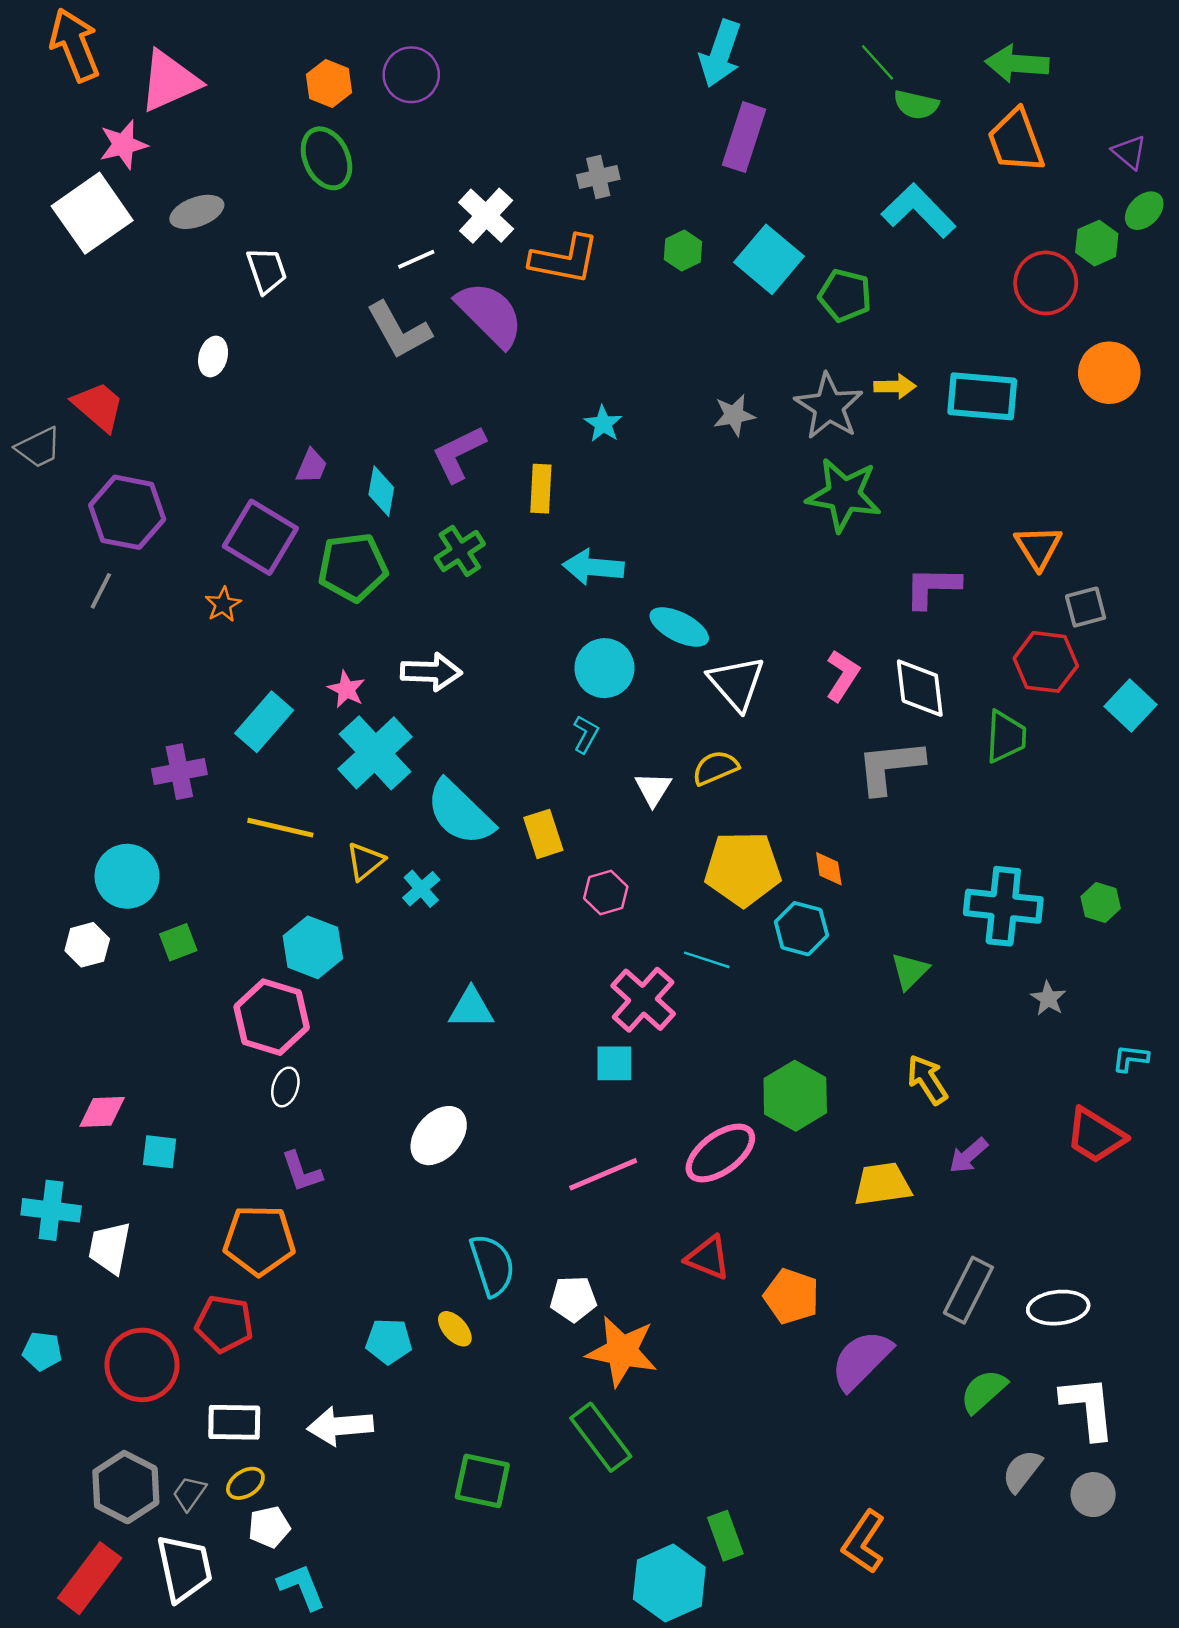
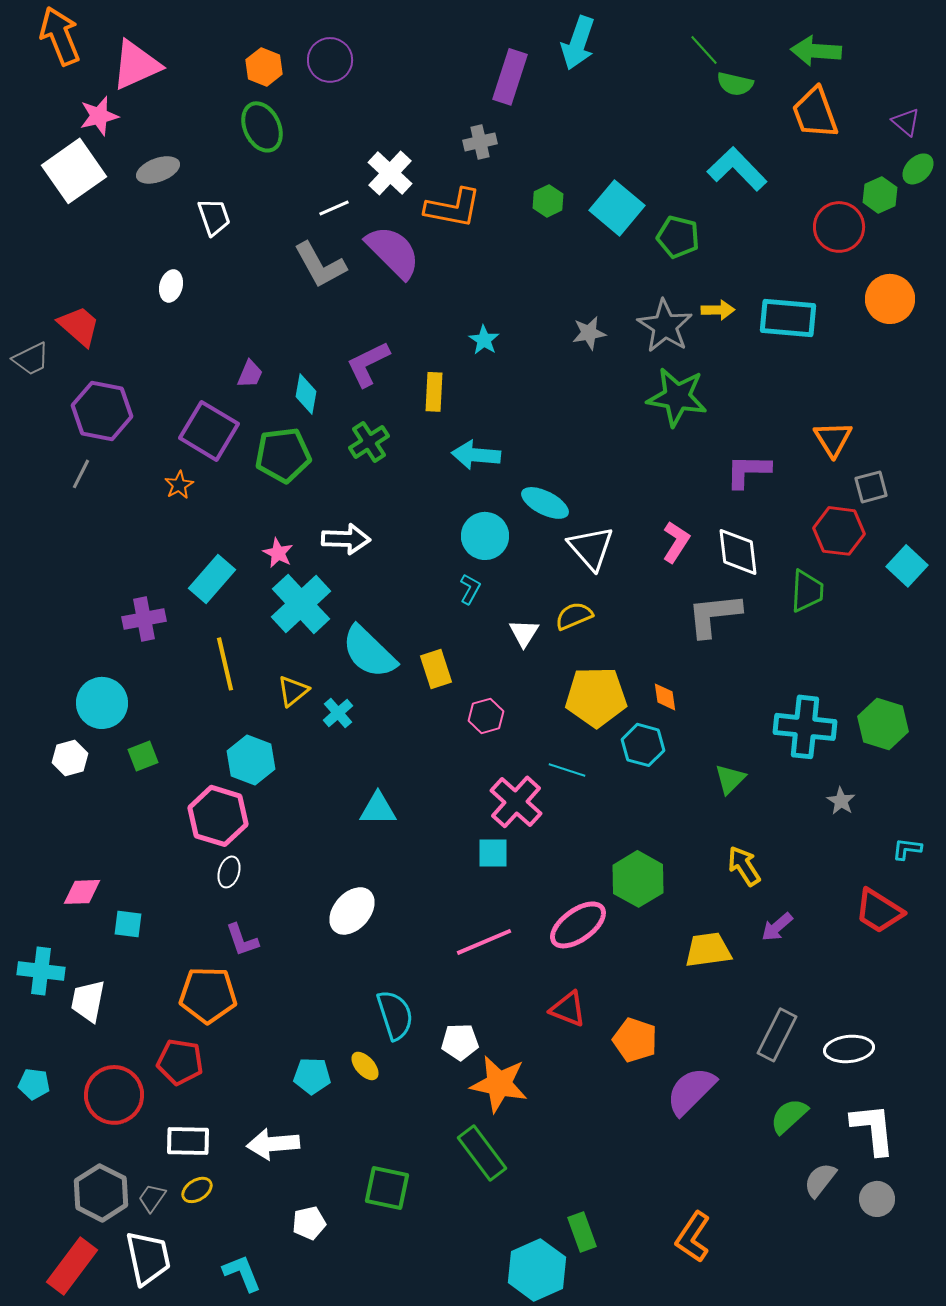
purple rectangle: (744, 137) -> (510, 77), moved
yellow line: (280, 828) -> (225, 664), turned 64
green hexagon: (1101, 902) -> (883, 724), size x1.6
white pentagon: (269, 1527) -> (309, 1223), moved

